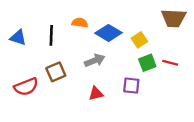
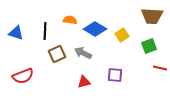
gray arrow: (95, 60) -> (83, 53), turned -132
green square: (147, 63) -> (149, 46), moved
red line: (170, 63) -> (160, 68), moved
brown square: (56, 72) -> (57, 54), moved

